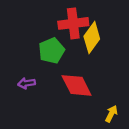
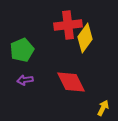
green pentagon: (52, 51) -> (22, 50), moved

